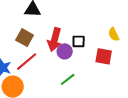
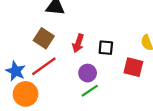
red arrow: (55, 39) -> (78, 43), size x0.7
purple circle: (65, 51) -> (88, 73), moved

